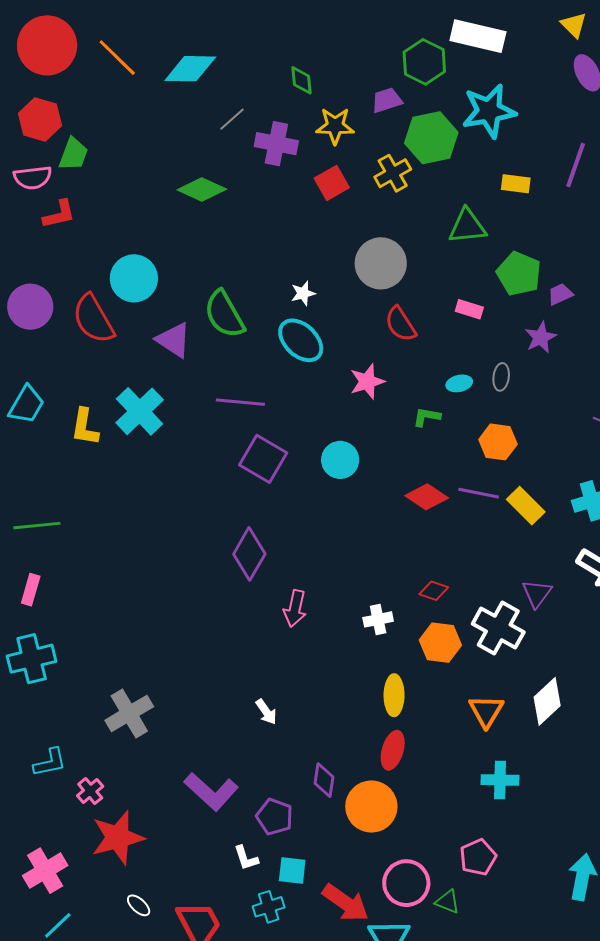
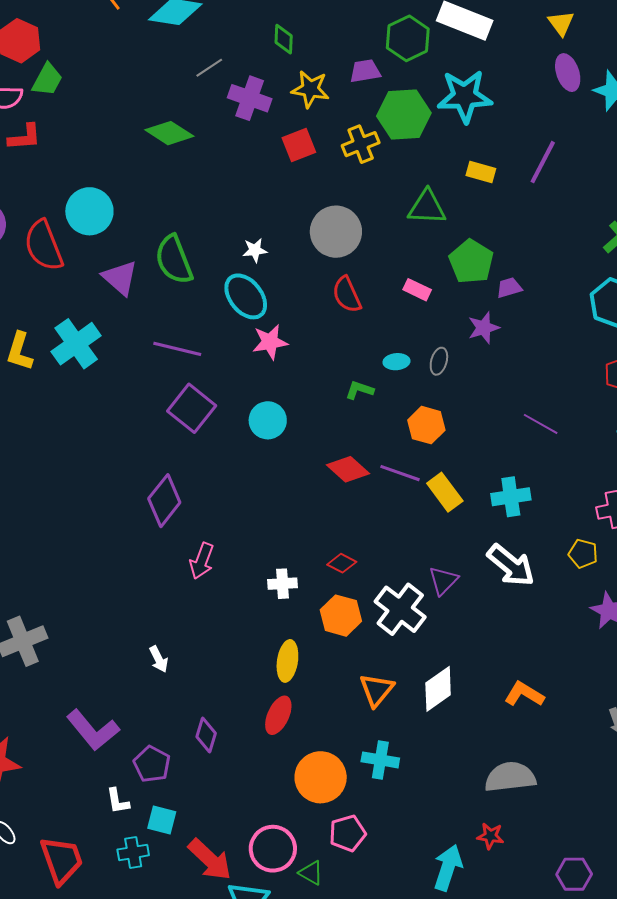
pink star: (367, 382) -> (270, 342), moved
orange circle: (371, 807) -> (321, 777), moved

